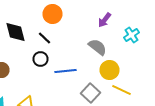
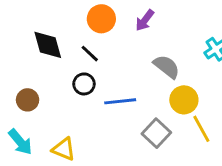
purple arrow: (104, 20) -> (145, 20), moved
yellow line: (122, 90) -> (201, 129), turned 36

